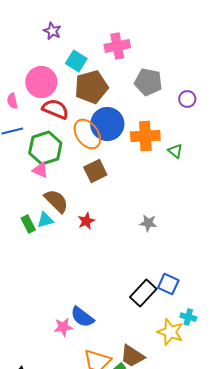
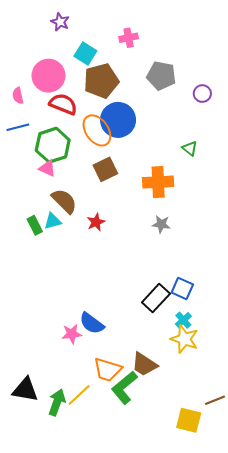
pink cross: (117, 46) -> (129, 38), size x0.7
orange cross: (145, 136) -> (158, 182), moved
cyan cross: (188, 317) -> (183, 320), moved, turned 35

